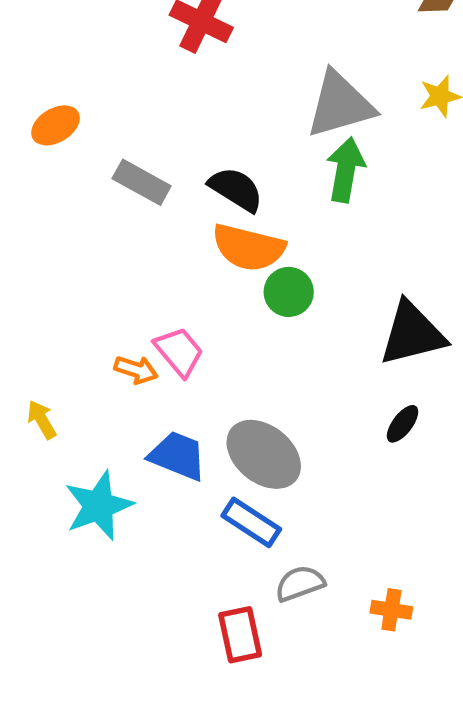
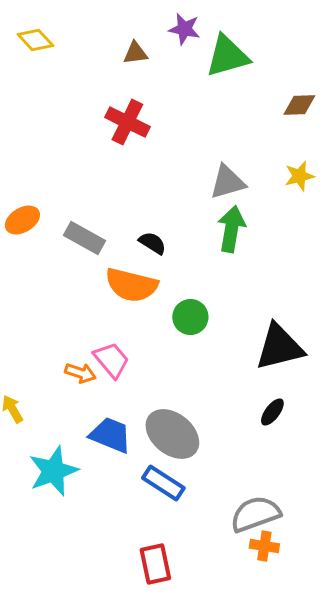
gray triangle: (340, 105) -> (227, 182), size x0.7
orange ellipse: (56, 125) -> (22, 220), moved
black semicircle: (236, 189) -> (152, 243), size x0.7
orange semicircle: (248, 248) -> (131, 285), moved
gray semicircle: (300, 583) -> (255, 514), moved, size x1.4

